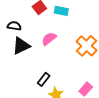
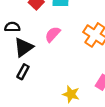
black rectangle: (44, 79) -> (23, 72), moved

